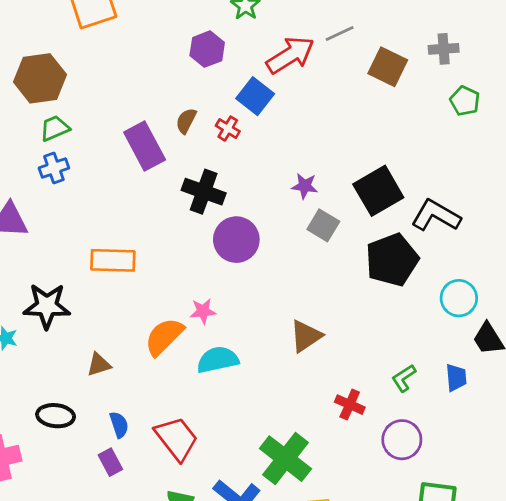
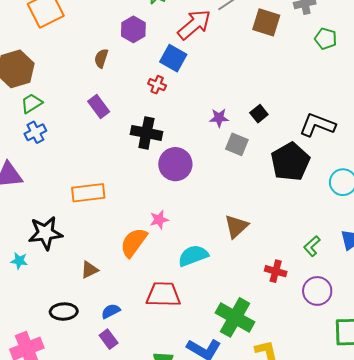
brown semicircle: (186, 121) -> (101, 58), moved
purple rectangle: (145, 146) -> (99, 106), size x0.7
black square: (378, 191) -> (259, 114), moved, size x0.5
cyan semicircle: (218, 360) -> (193, 256), moved
blue semicircle: (119, 425) -> (111, 311), turned -90
red trapezoid: (177, 439) -> (163, 295), moved, turned -42

